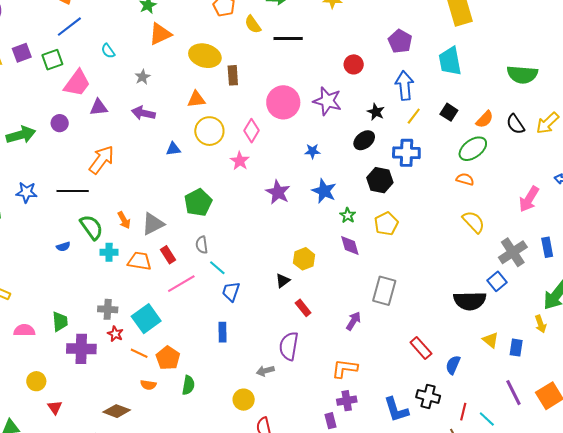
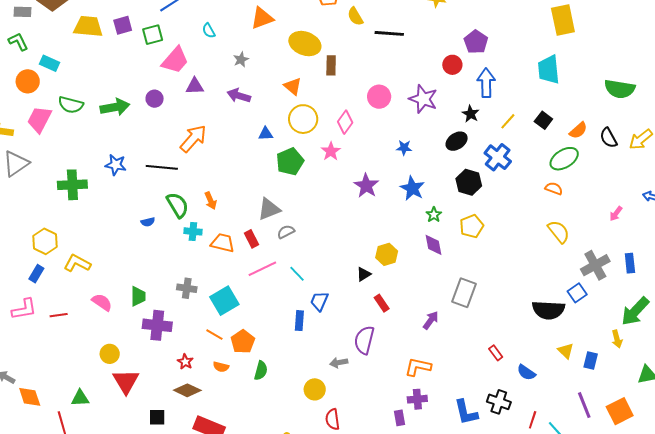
purple pentagon: (400, 41) -> (476, 42), moved
blue arrow: (404, 86) -> (486, 83), moved
orange triangle: (196, 99) -> (293, 86), turned 42
pink circle: (283, 102) -> (379, 97), size x0.7
blue cross: (406, 153) -> (498, 157), turned 32
pink arrow: (529, 199) -> (616, 214), size x0.6
green pentagon: (198, 202) -> (290, 162), moved
gray triangle: (153, 224) -> (269, 209), moved
gray semicircle: (202, 245) -> (286, 232), turned 66
cyan line: (217, 268) -> (297, 274), moved
blue trapezoid: (231, 292) -> (319, 301), moved
pink semicircle: (24, 330) -> (102, 302), turned 30
red star: (115, 334) -> (185, 362), moved
red rectangle: (421, 348) -> (496, 353), size x0.7
blue semicircle: (453, 365) -> (526, 372), turned -84
red triangle: (55, 407) -> (126, 381), size x1.8

